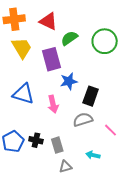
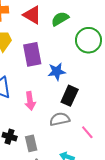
green semicircle: (69, 38) -> (60, 19), moved
blue star: (69, 81) -> (57, 72), moved

